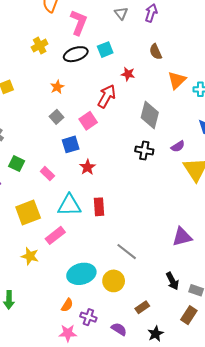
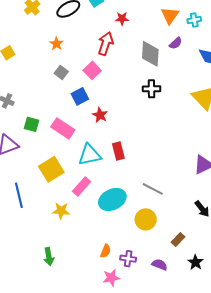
purple semicircle: (178, 146) -> (176, 43), moved
pink rectangle: (47, 174) -> (63, 128), size x1.6
cyan ellipse: (81, 274) -> (112, 199), moved

